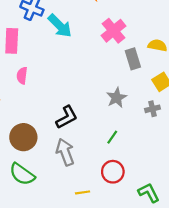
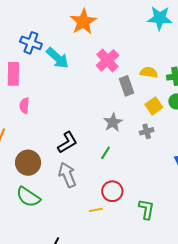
green line: (112, 137) -> (105, 153), moved
yellow line: (83, 192) -> (96, 210), moved
green L-shape: (149, 193) -> (146, 209), turned 40

